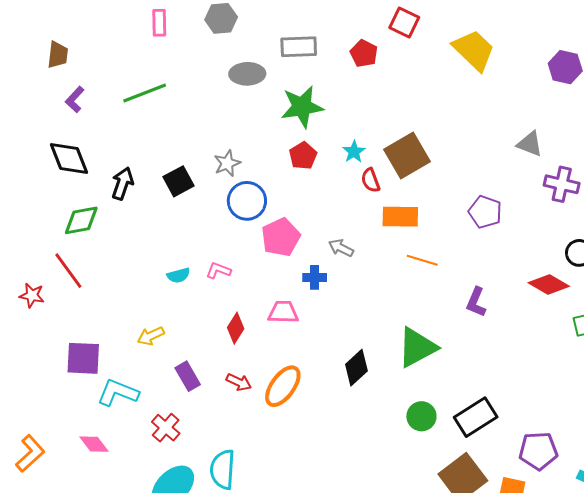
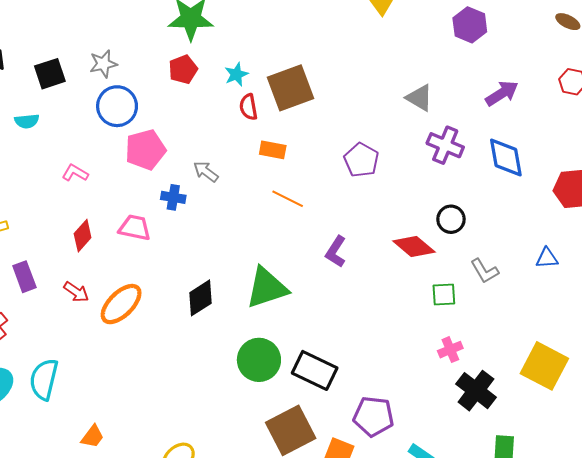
orange rectangle: (400, 217) -> (273, 150), size x0.7
cyan semicircle: (178, 275) -> (27, 121), moved
green circle: (421, 416) -> (259, 360), size x1.4
black rectangle: (476, 417) -> (315, 370), turned 48

